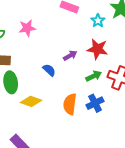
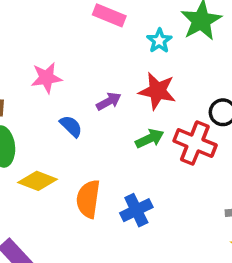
pink star: (27, 28) -> (46, 78), moved
blue cross: (95, 103) -> (136, 210), moved
orange semicircle: (70, 104) -> (88, 199), moved

